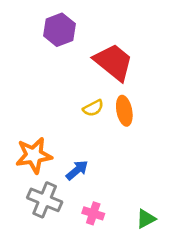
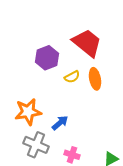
purple hexagon: (59, 30) -> (47, 58), moved

